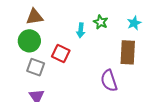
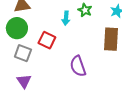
purple semicircle: (109, 81) -> (78, 66), moved

